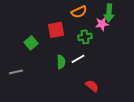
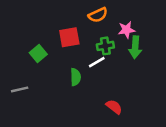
green arrow: (109, 13) -> (135, 47), moved
white line: (78, 59) -> (97, 62), moved

